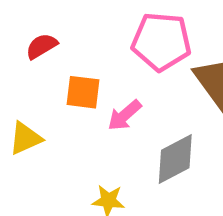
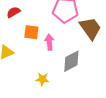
pink arrow: (125, 115) -> (49, 42), turned 126

